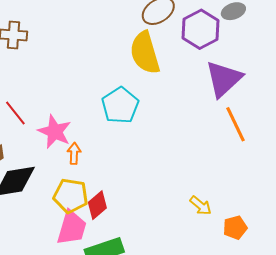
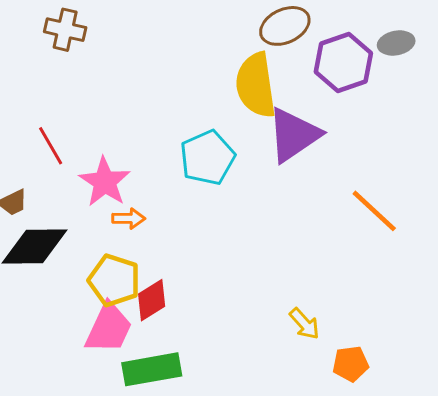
purple triangle: (224, 79) -> (294, 135), moved
orange line: (236, 124) -> (374, 211), turned -30
orange arrow: (74, 153) -> (129, 218), turned 80

